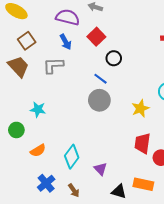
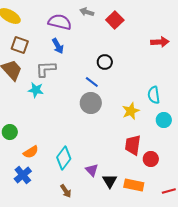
red square: (96, 37) -> (115, 20), moved
brown square: (27, 41) -> (20, 45), turned -36
cyan star: (38, 109) -> (36, 90), moved
blue cross: (46, 183) -> (23, 175), moved
black triangle: (119, 191) -> (110, 181), moved, turned 42

